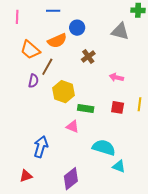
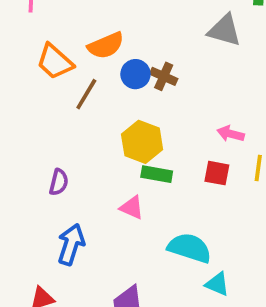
blue circle: (77, 28) -> (135, 74), moved
brown cross: (88, 57) -> (164, 76), turned -32
pink arrow: (116, 77) -> (231, 134), moved
purple semicircle: (33, 81) -> (59, 182), moved
yellow hexagon: (63, 92) -> (142, 142), moved

